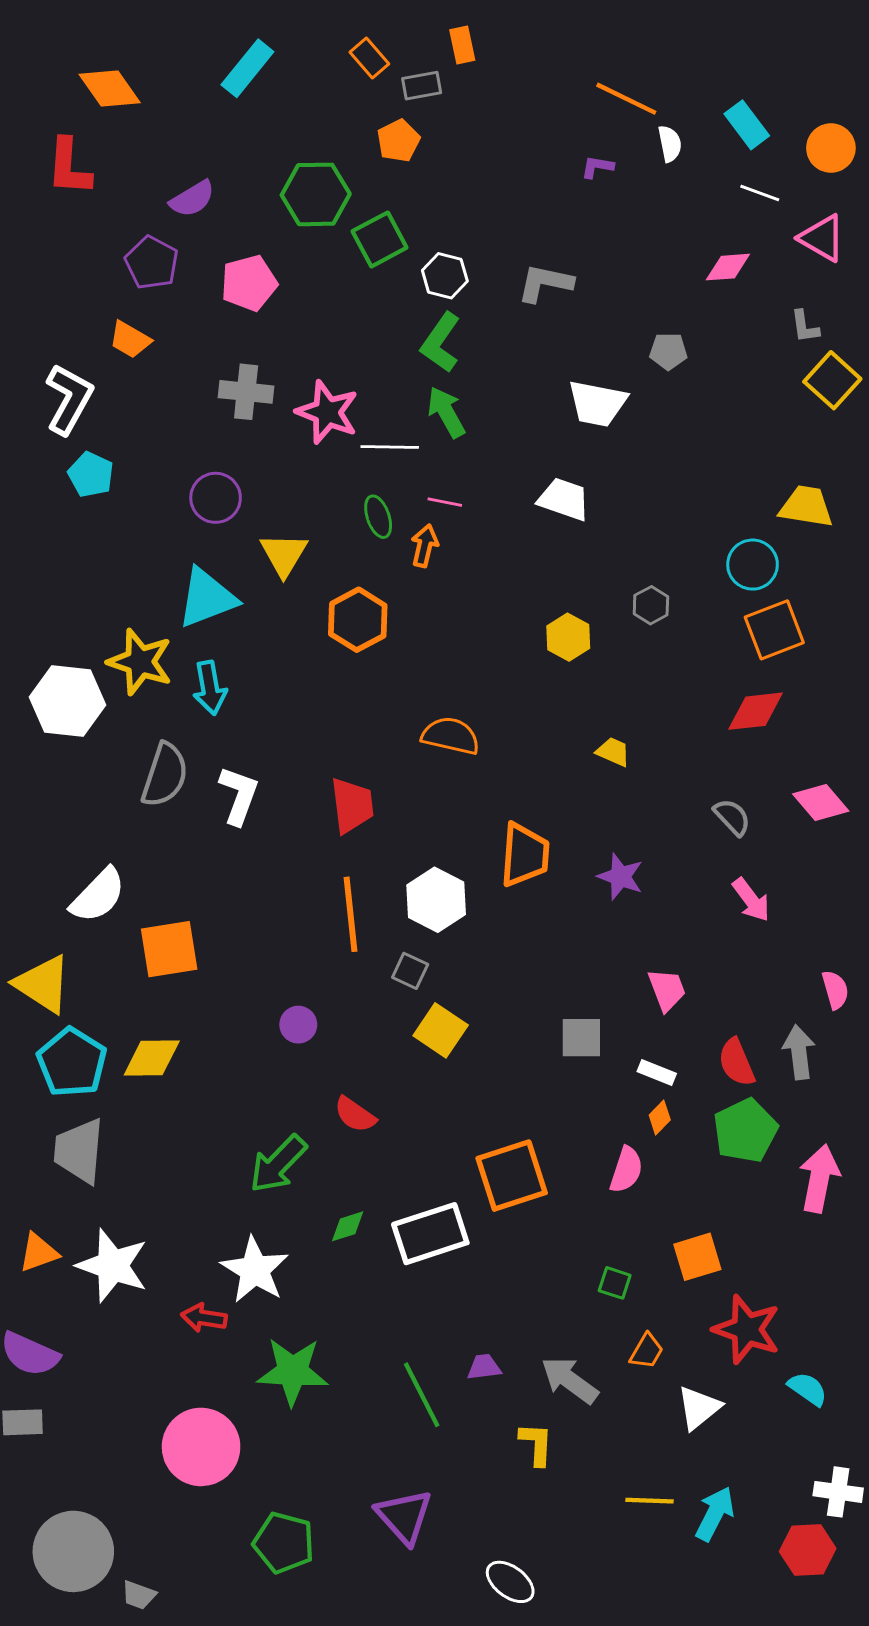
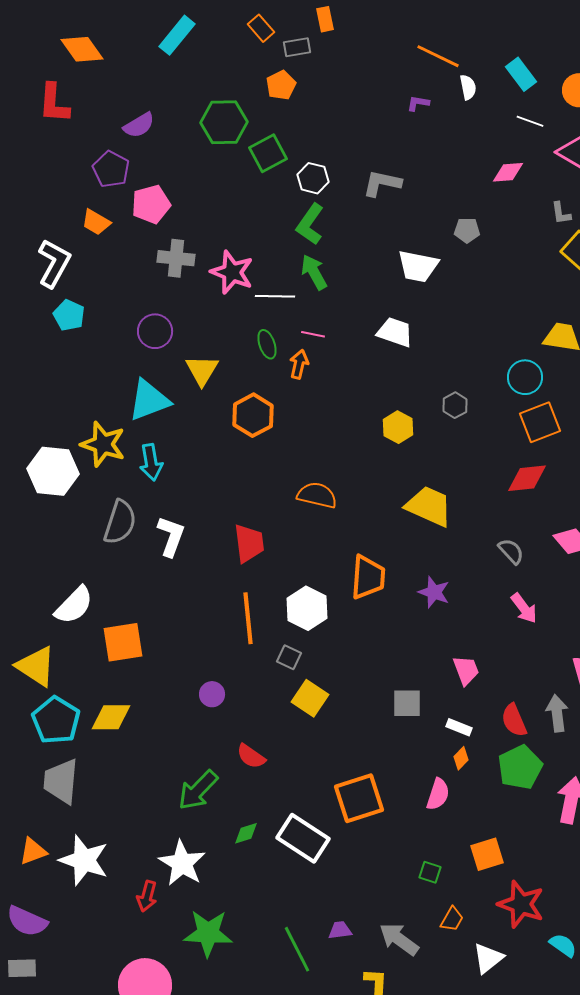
pink pentagon: (249, 283) -> (151, 204), moved
yellow trapezoid: (613, 752) -> (429, 506), size x2.0
white rectangle: (430, 1234) -> (303, 838), turned 51
red arrow: (204, 1318) -> (147, 896), turned -84

